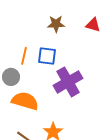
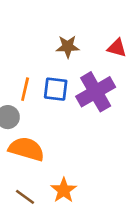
purple cross: (68, 82) -> (96, 92), moved

